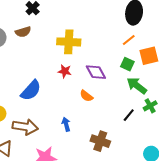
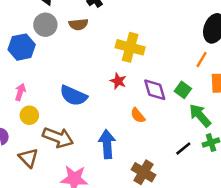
orange line: (129, 40) -> (202, 60), turned -32
green square: (127, 64) -> (183, 90), moved
blue semicircle: (31, 90) -> (73, 96), turned 60
blue arrow: (66, 124) -> (107, 144), size x1.6

